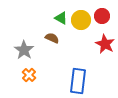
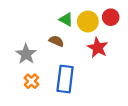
red star: (105, 44) -> (98, 48), moved
blue rectangle: (78, 81) -> (65, 79), moved

